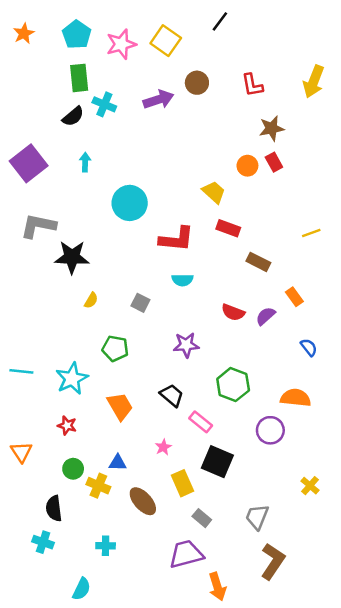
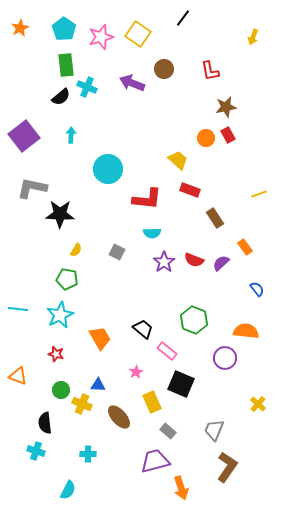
yellow arrow: (314, 82) -> (253, 37), moved, size x0.6
purple arrow: (158, 100) -> (132, 83), turned -140
brown rectangle: (258, 262) -> (215, 218), turned 30
purple star: (186, 345) -> (164, 262), moved, turned -30
green pentagon: (115, 348) -> (67, 279), moved
orange triangle: (21, 452) -> (18, 376), turned -36

